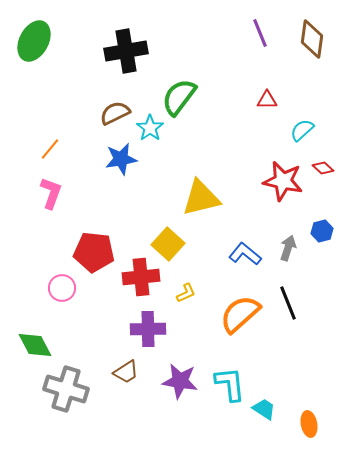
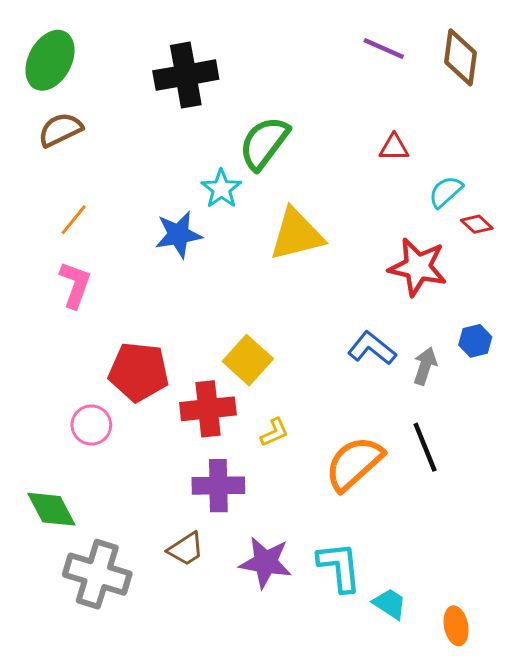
purple line: (260, 33) -> (384, 49), turned -44
brown semicircle: (115, 113) -> (60, 130), moved
red diamond: (323, 168) -> (477, 224), moved
yellow triangle: (201, 198) -> (297, 235), moved
blue L-shape: (245, 254) -> (372, 348), moved

